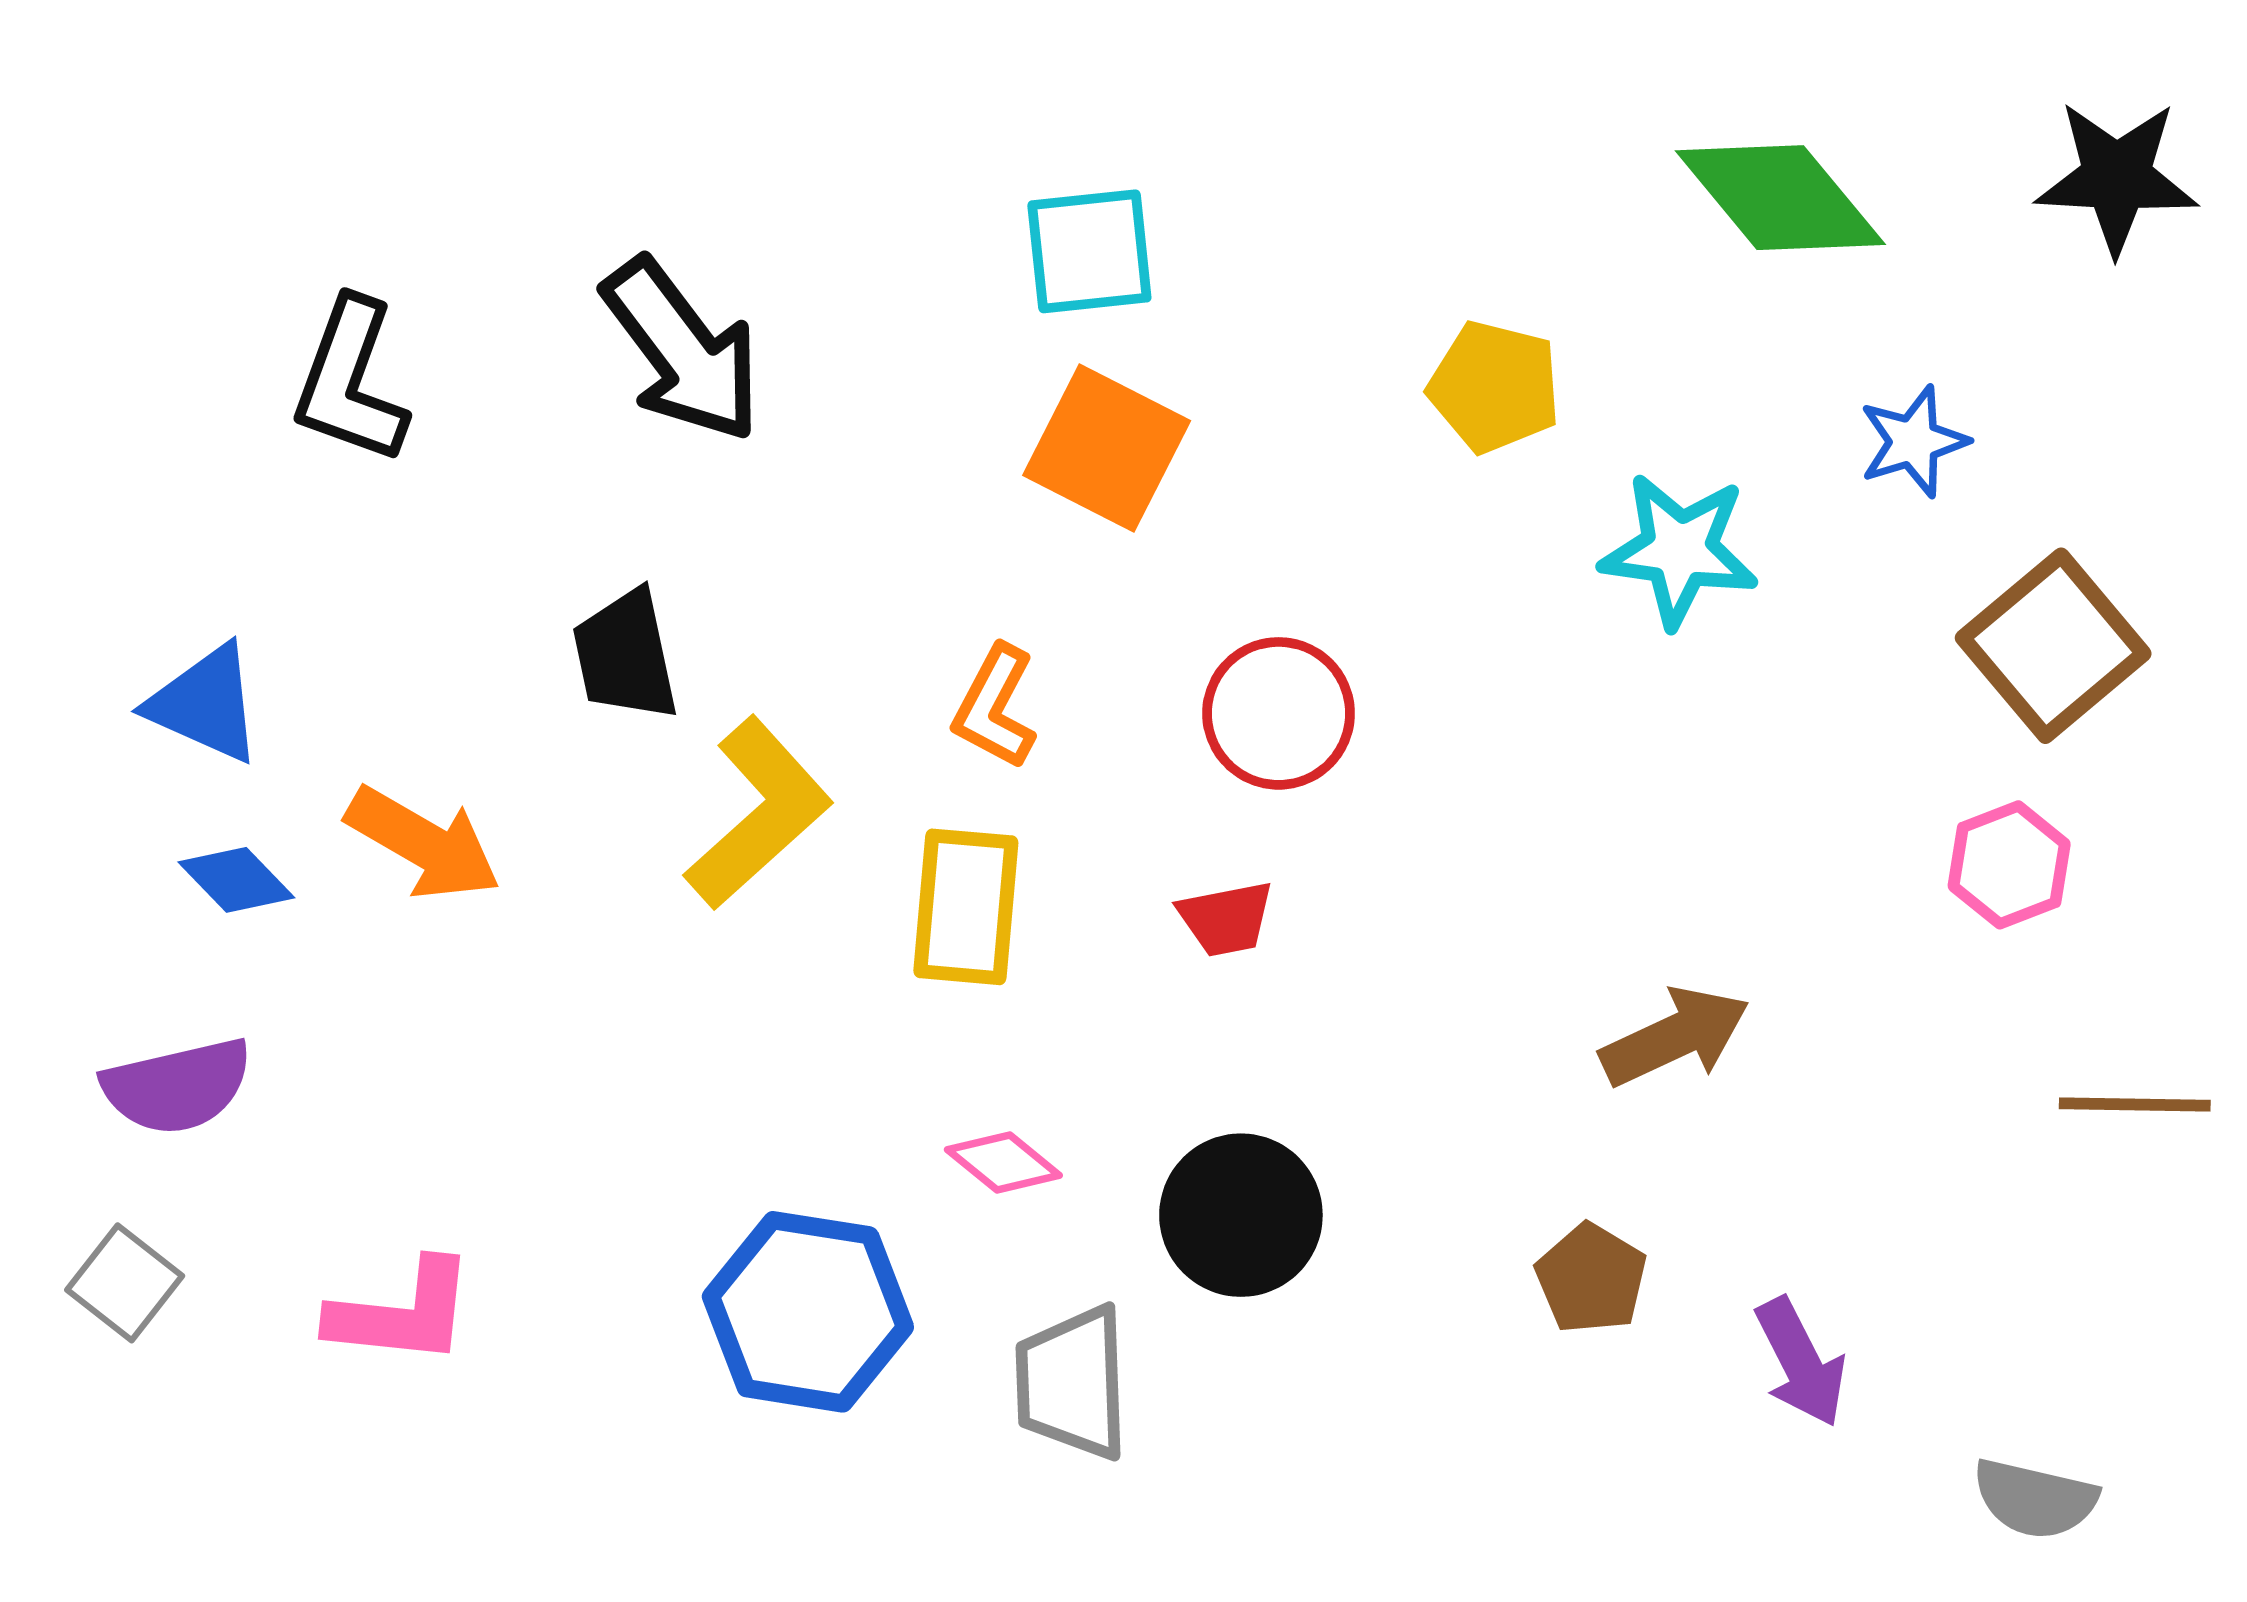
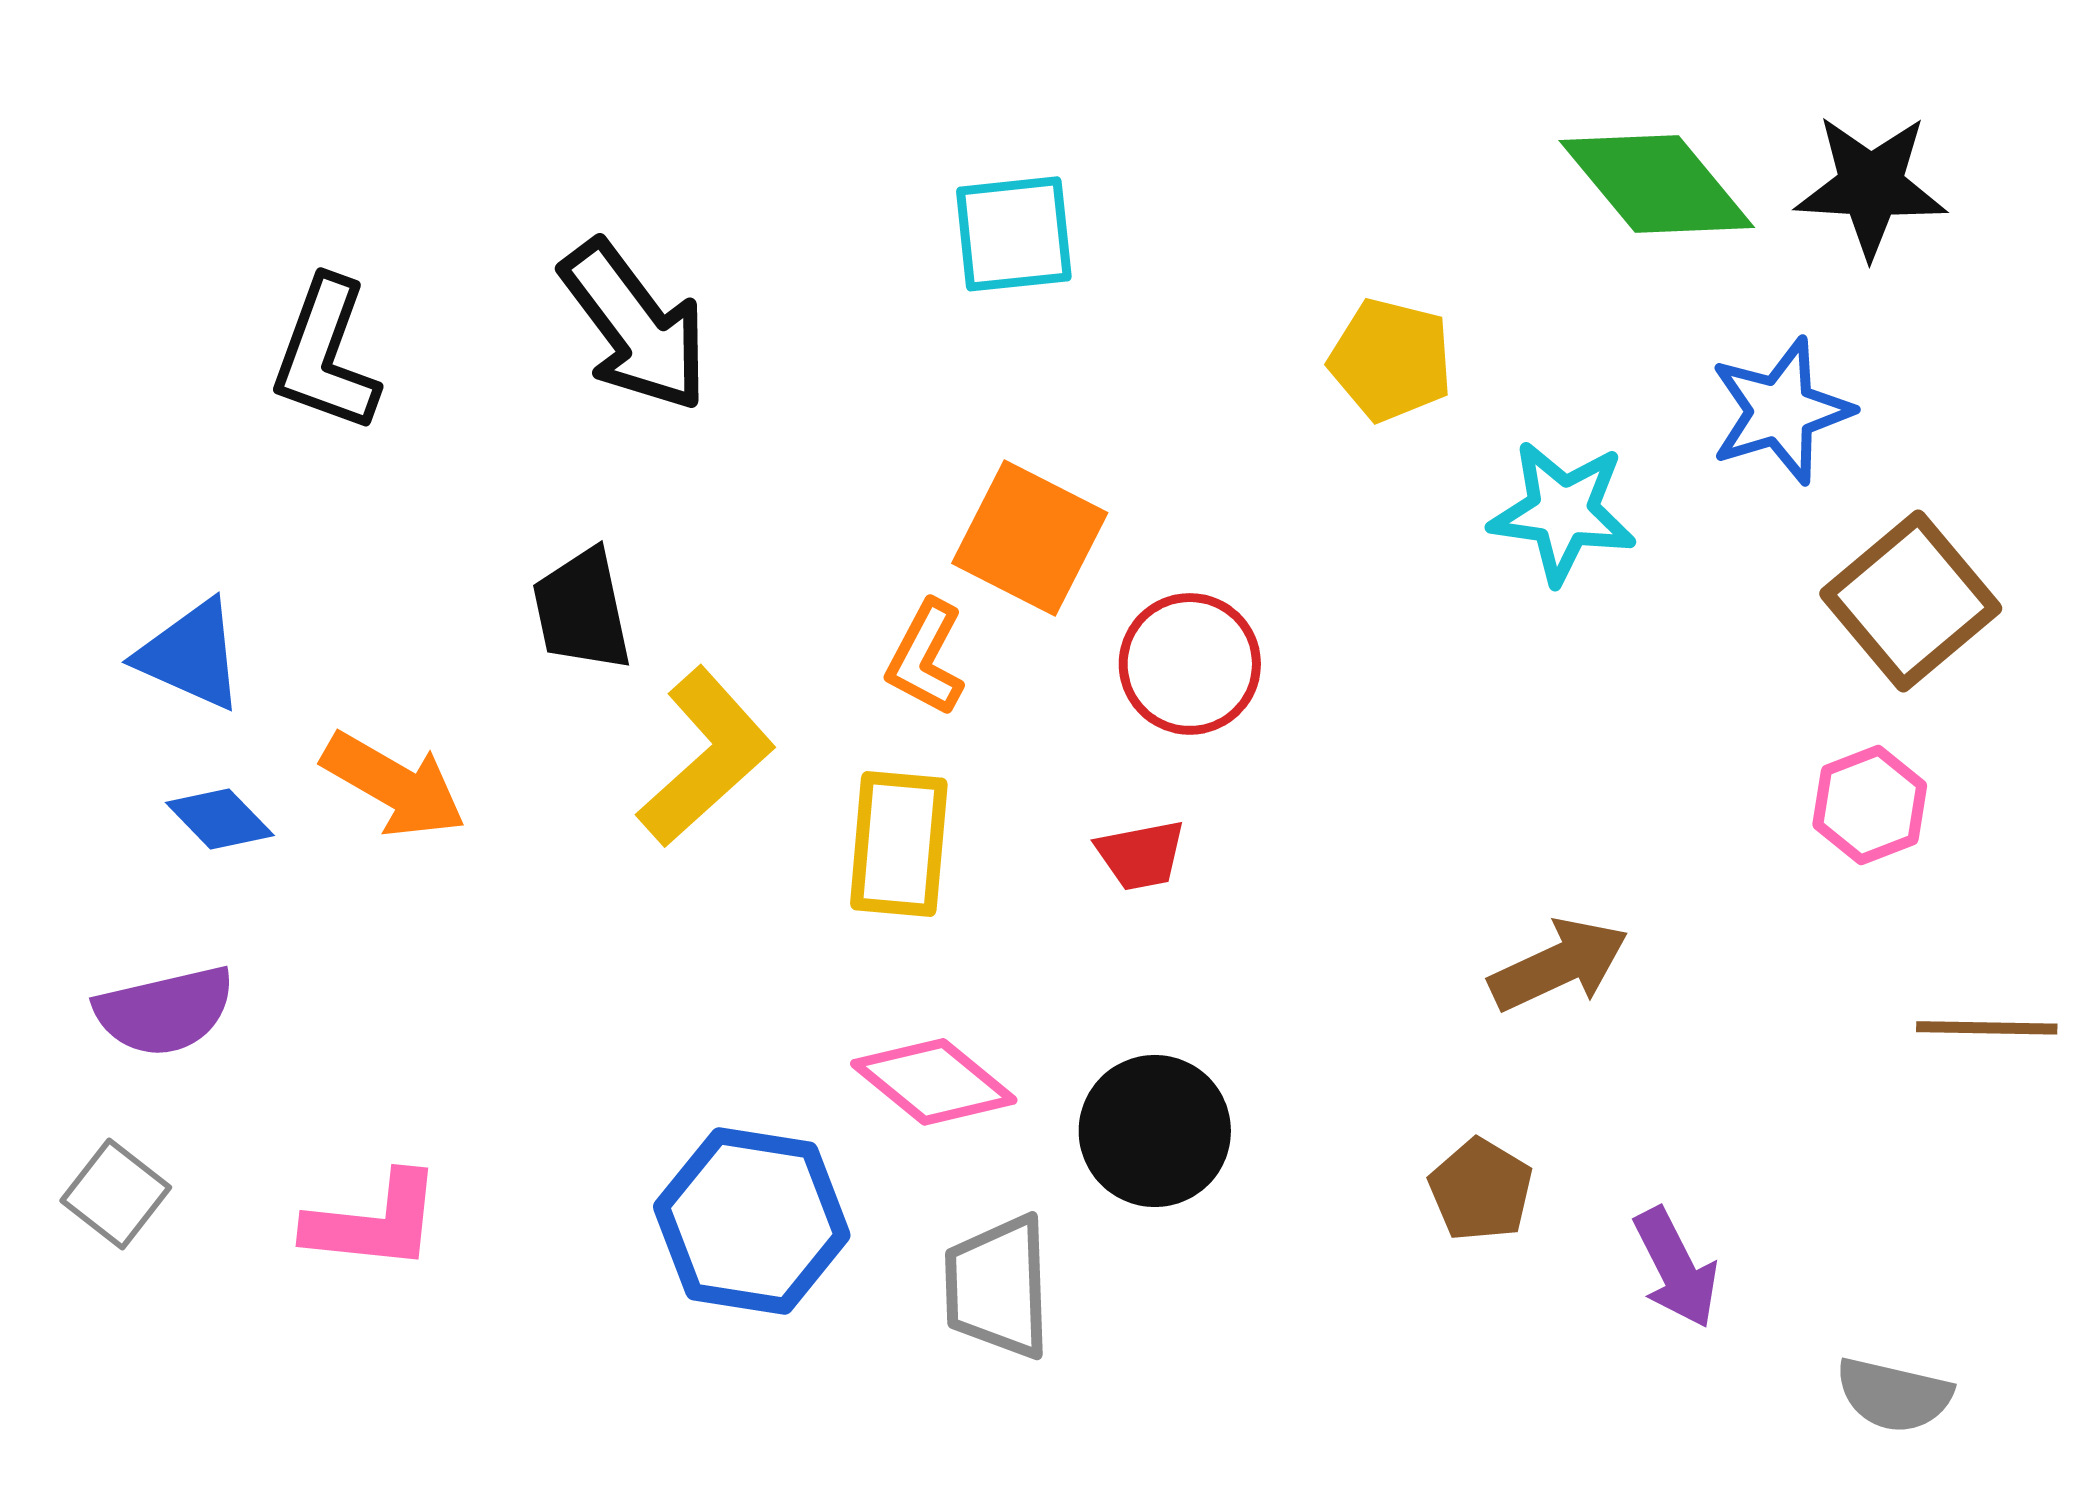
black star: (2117, 177) -> (1871, 186), moved
blue star: (1914, 442) -> (1781, 411), size x1.4
orange square: (1107, 448) -> (1030, 538), moved
pink diamond: (1003, 1163) -> (934, 1082), size x1.5

